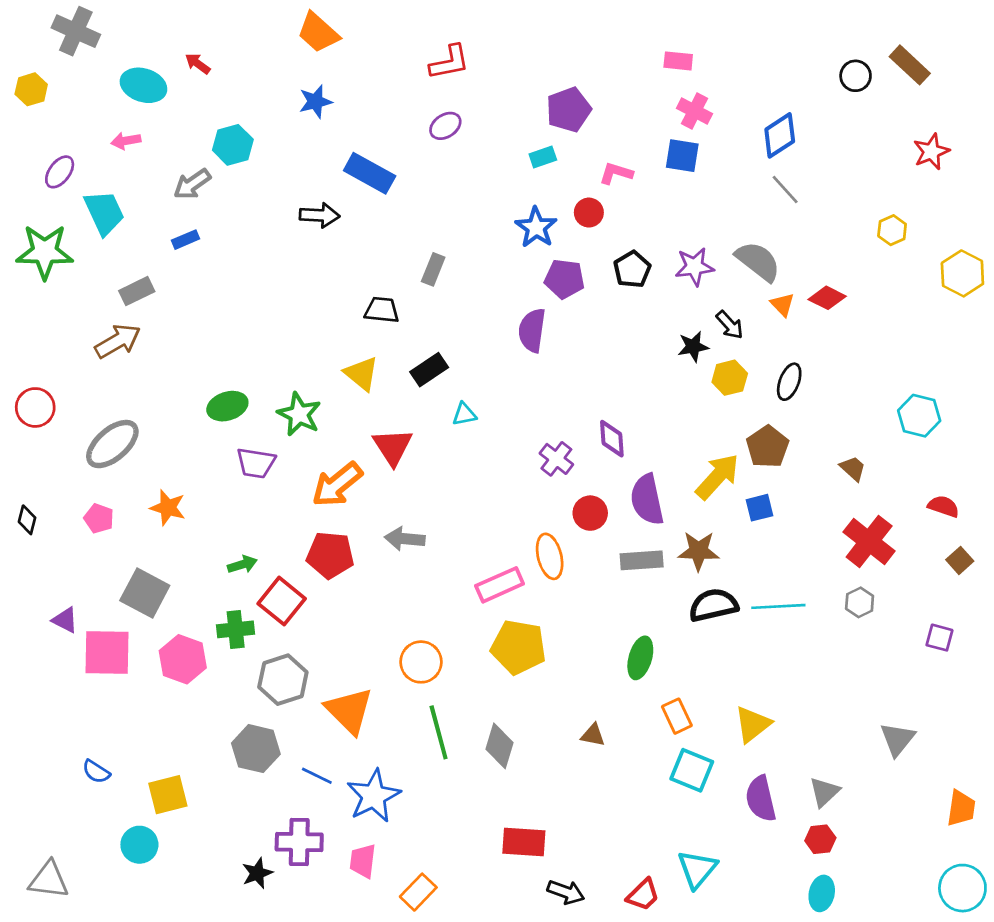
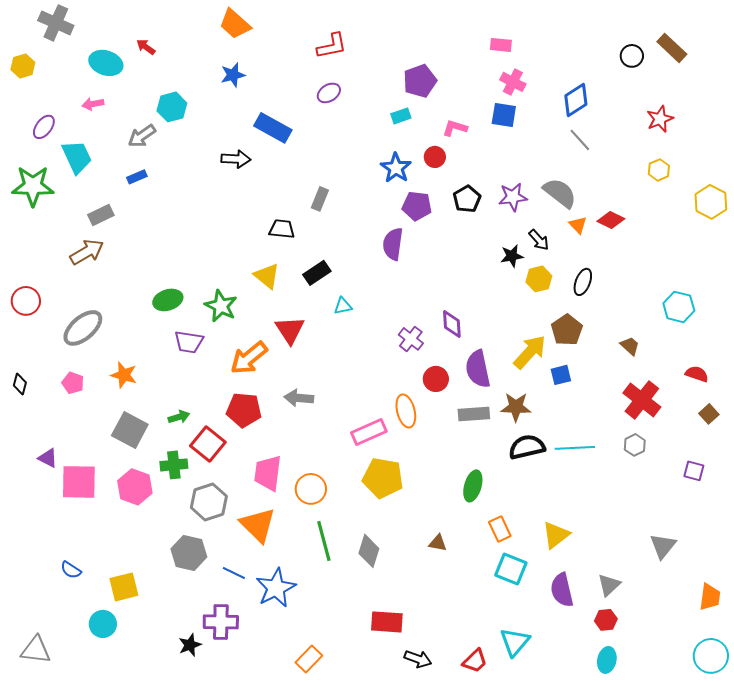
red star: (931, 152) -> (660, 119), moved
gray square: (145, 593) -> (130, 430), moved
pink trapezoid: (363, 861) -> (268, 473), moved, size x1.4

